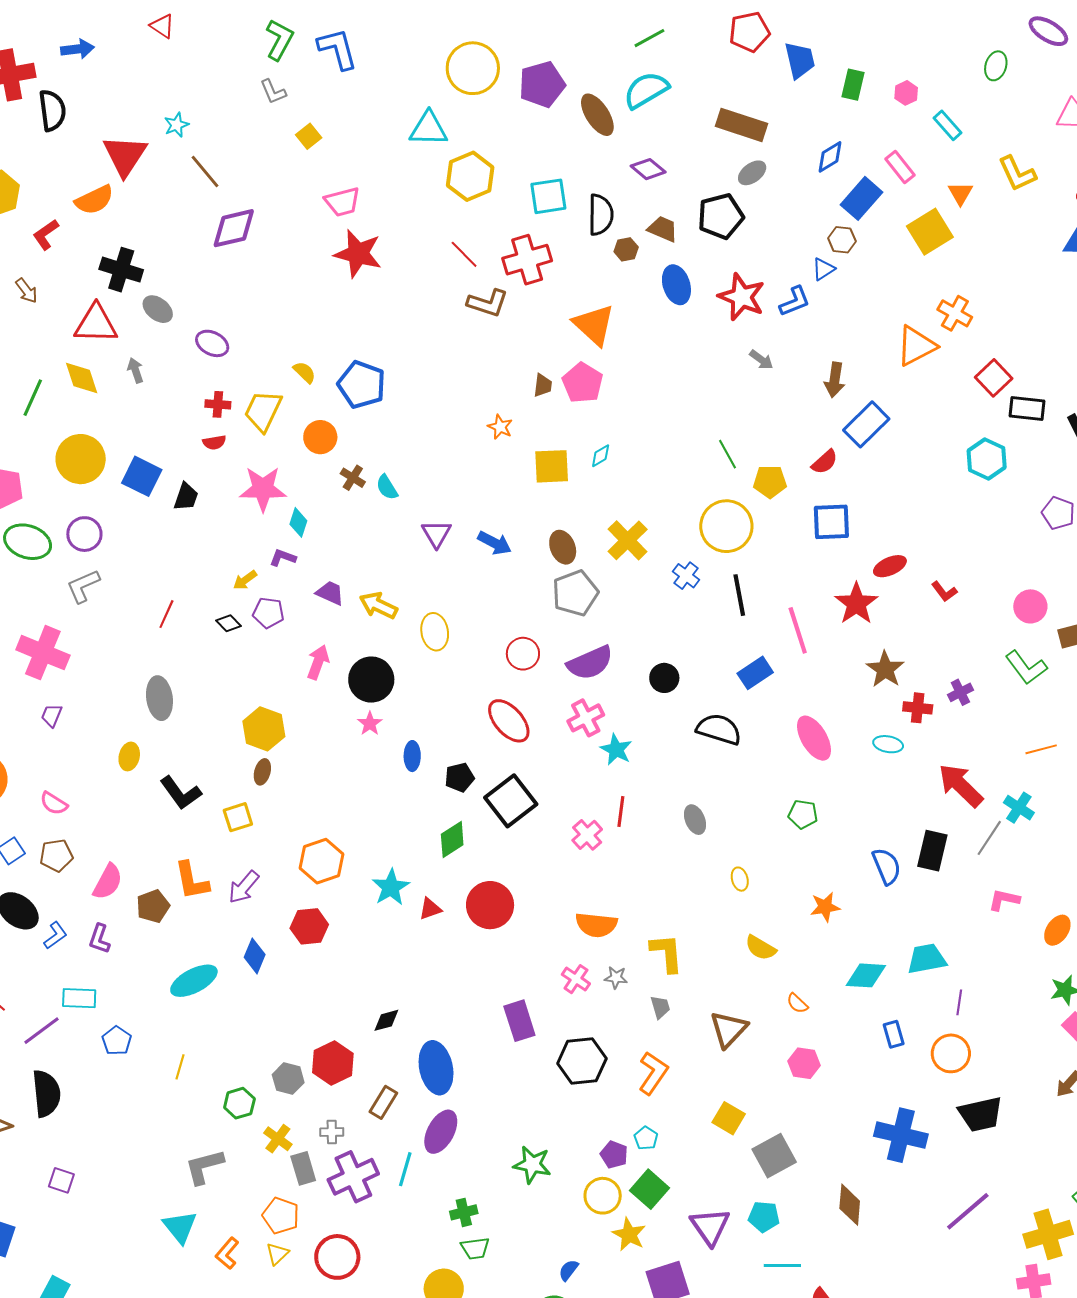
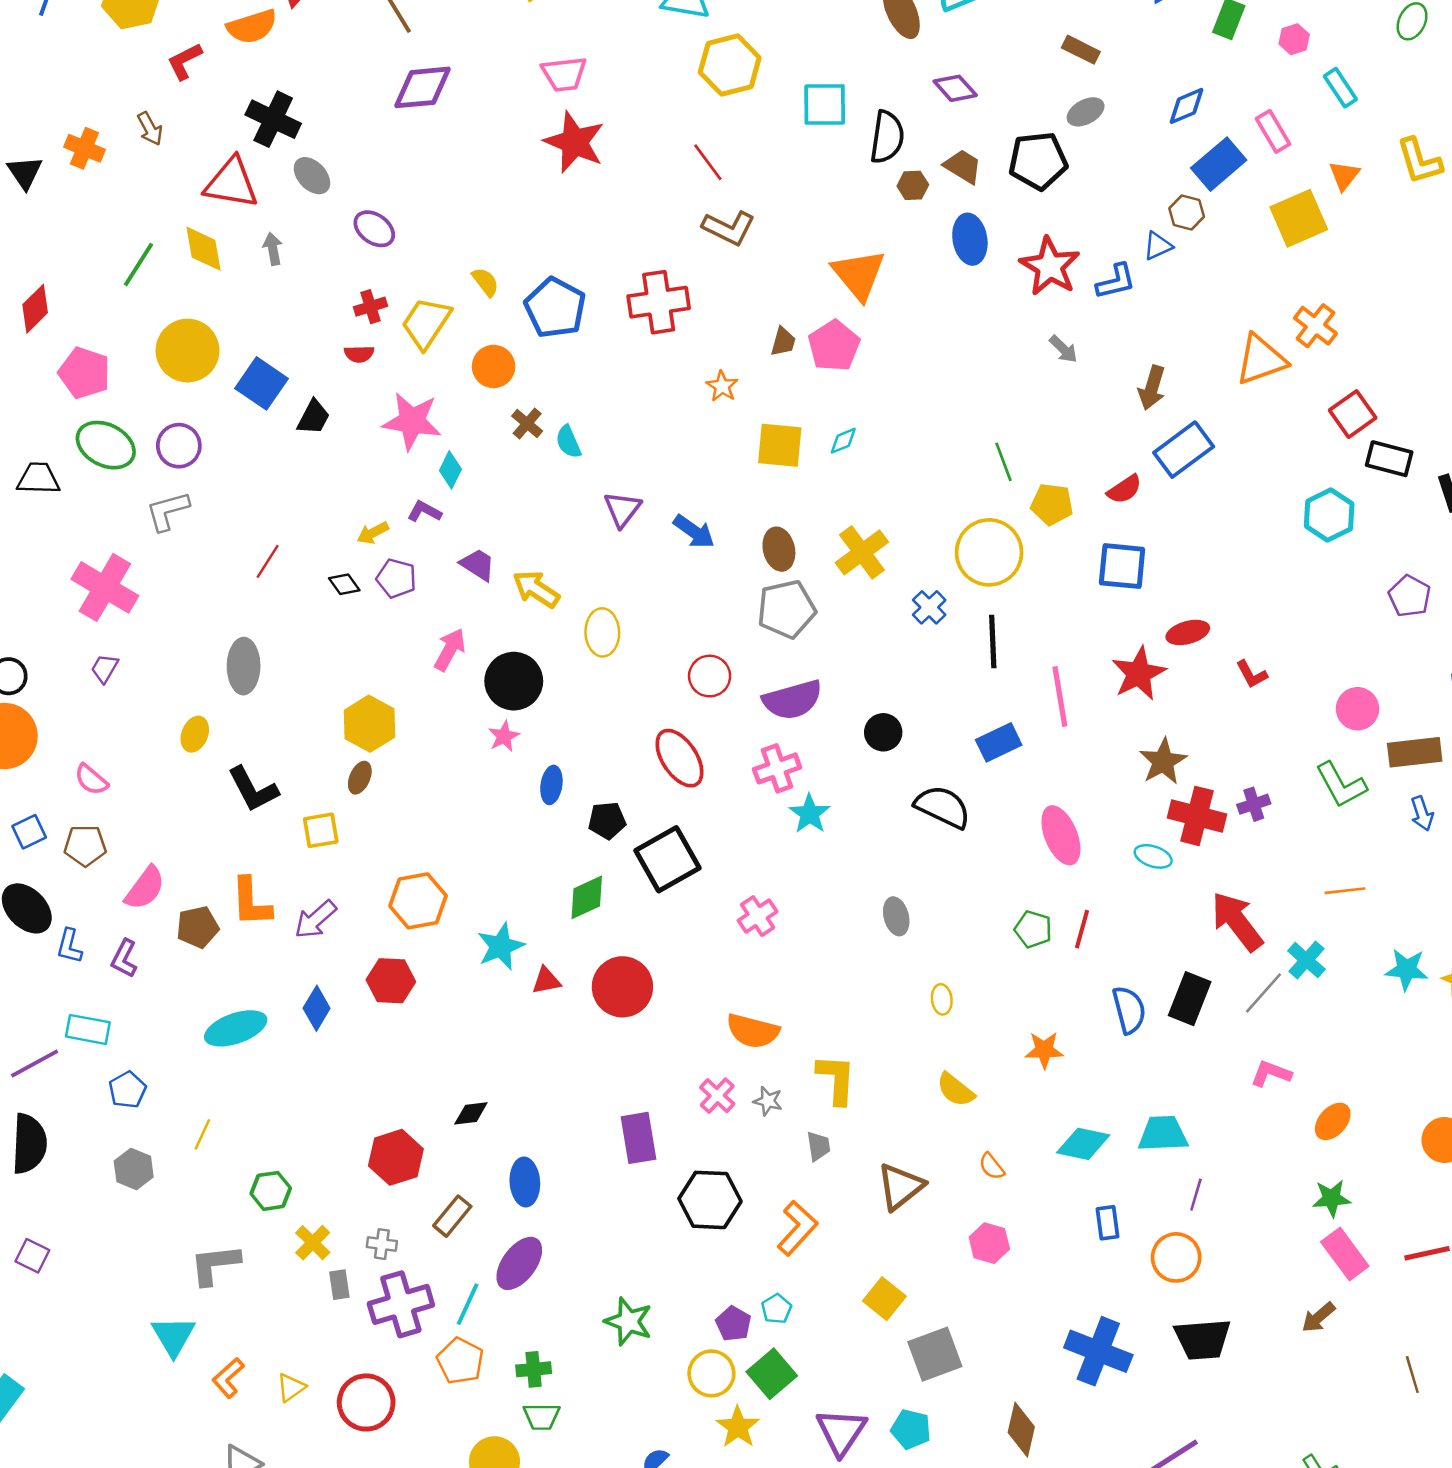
brown rectangle: (742, 125) -> (1081, 50), size x0.6
red cross: (527, 260) -> (659, 302), moved
red cross: (218, 404) -> (370, 307), turned -30
red cross: (918, 708) -> (1197, 816), size x1.5
red line: (621, 811) -> (1082, 929), moved
blue L-shape: (55, 935) -> (69, 946), turned 132
blue ellipse: (436, 1068) -> (525, 1182), size x0.7
gray hexagon: (288, 1079) -> (134, 1169), moved
gray rectangle: (303, 1168) -> (339, 1285), size x0.7
orange pentagon: (281, 1216) -> (460, 1361), moved

